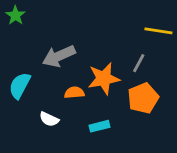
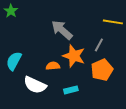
gray arrow: (59, 56) -> (62, 30), moved, turned 65
orange star: (104, 79) -> (74, 56), turned 30
white semicircle: (49, 119) -> (35, 85), size x1.6

